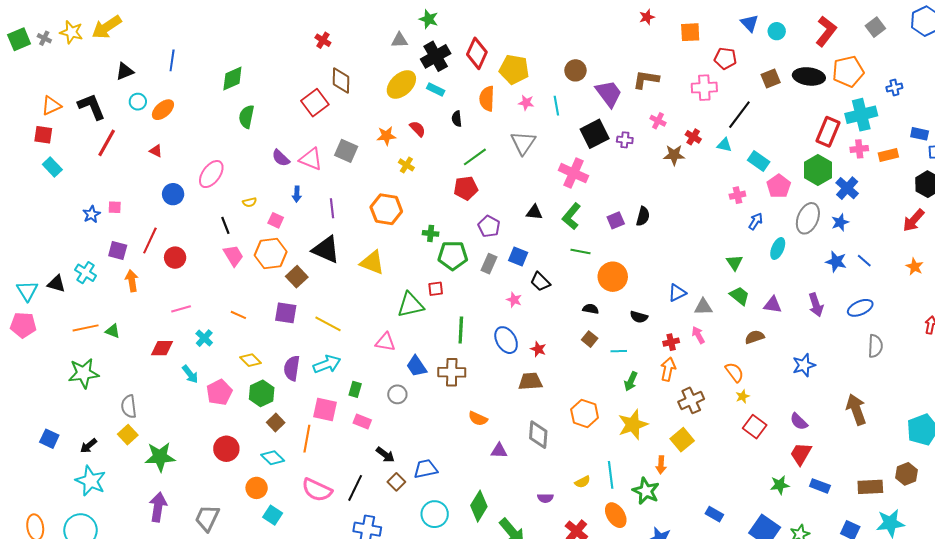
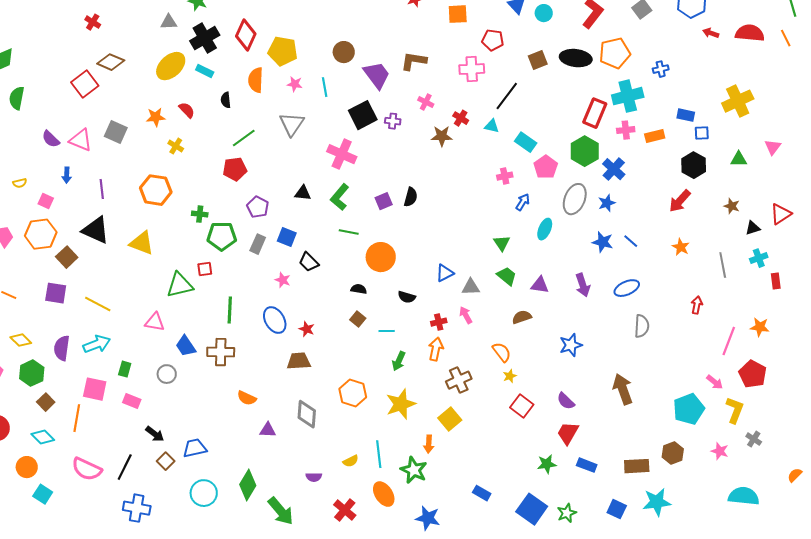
brown diamond: (341, 80) -> (111, 62), turned -68

